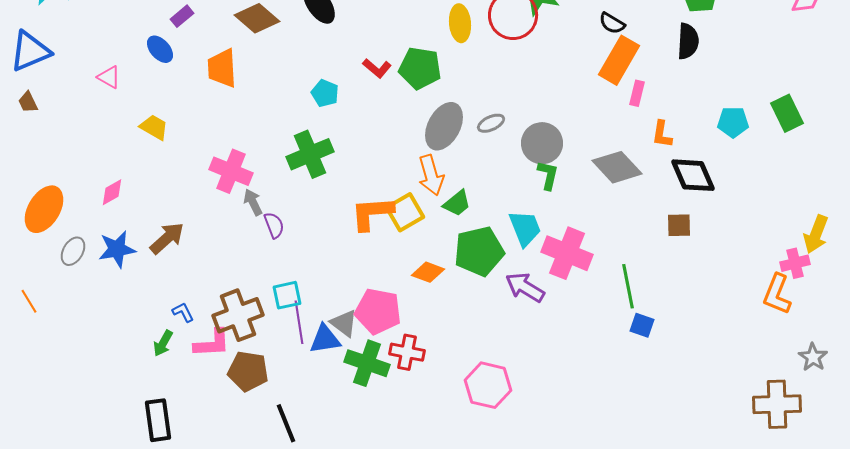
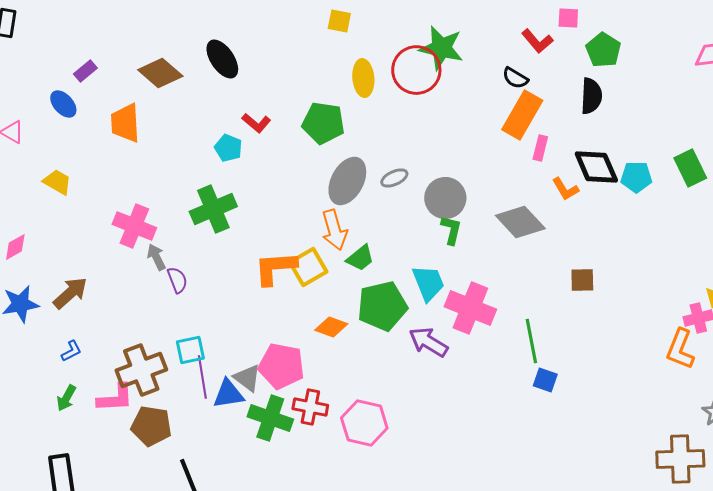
red L-shape: (377, 68) -> (256, 123), moved
orange L-shape: (662, 134) -> (565, 189), turned -40
black diamond: (693, 175) -> (596, 167), moved
blue L-shape: (183, 312) -> (71, 351), moved, turned 90
pink hexagon: (488, 385) -> (364, 423), moved

